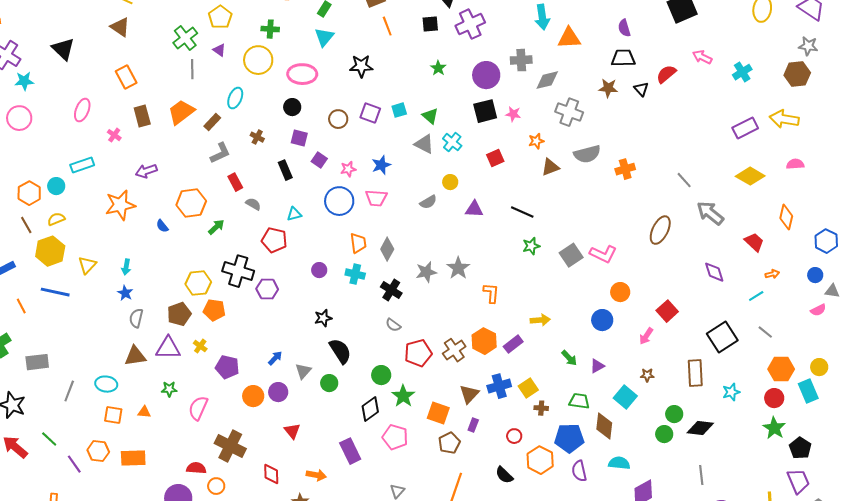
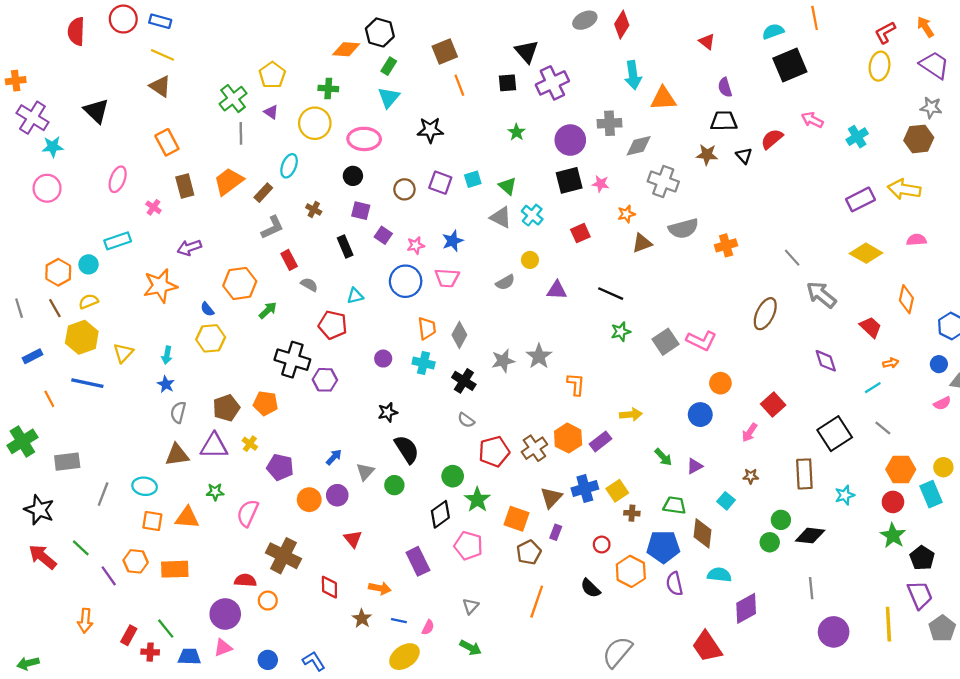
yellow hexagon: (198, 283) -> (211, 338), moved
cyan square: (625, 397) -> (726, 501), size x0.7
orange triangle: (144, 412) -> (187, 518), size x1.6

